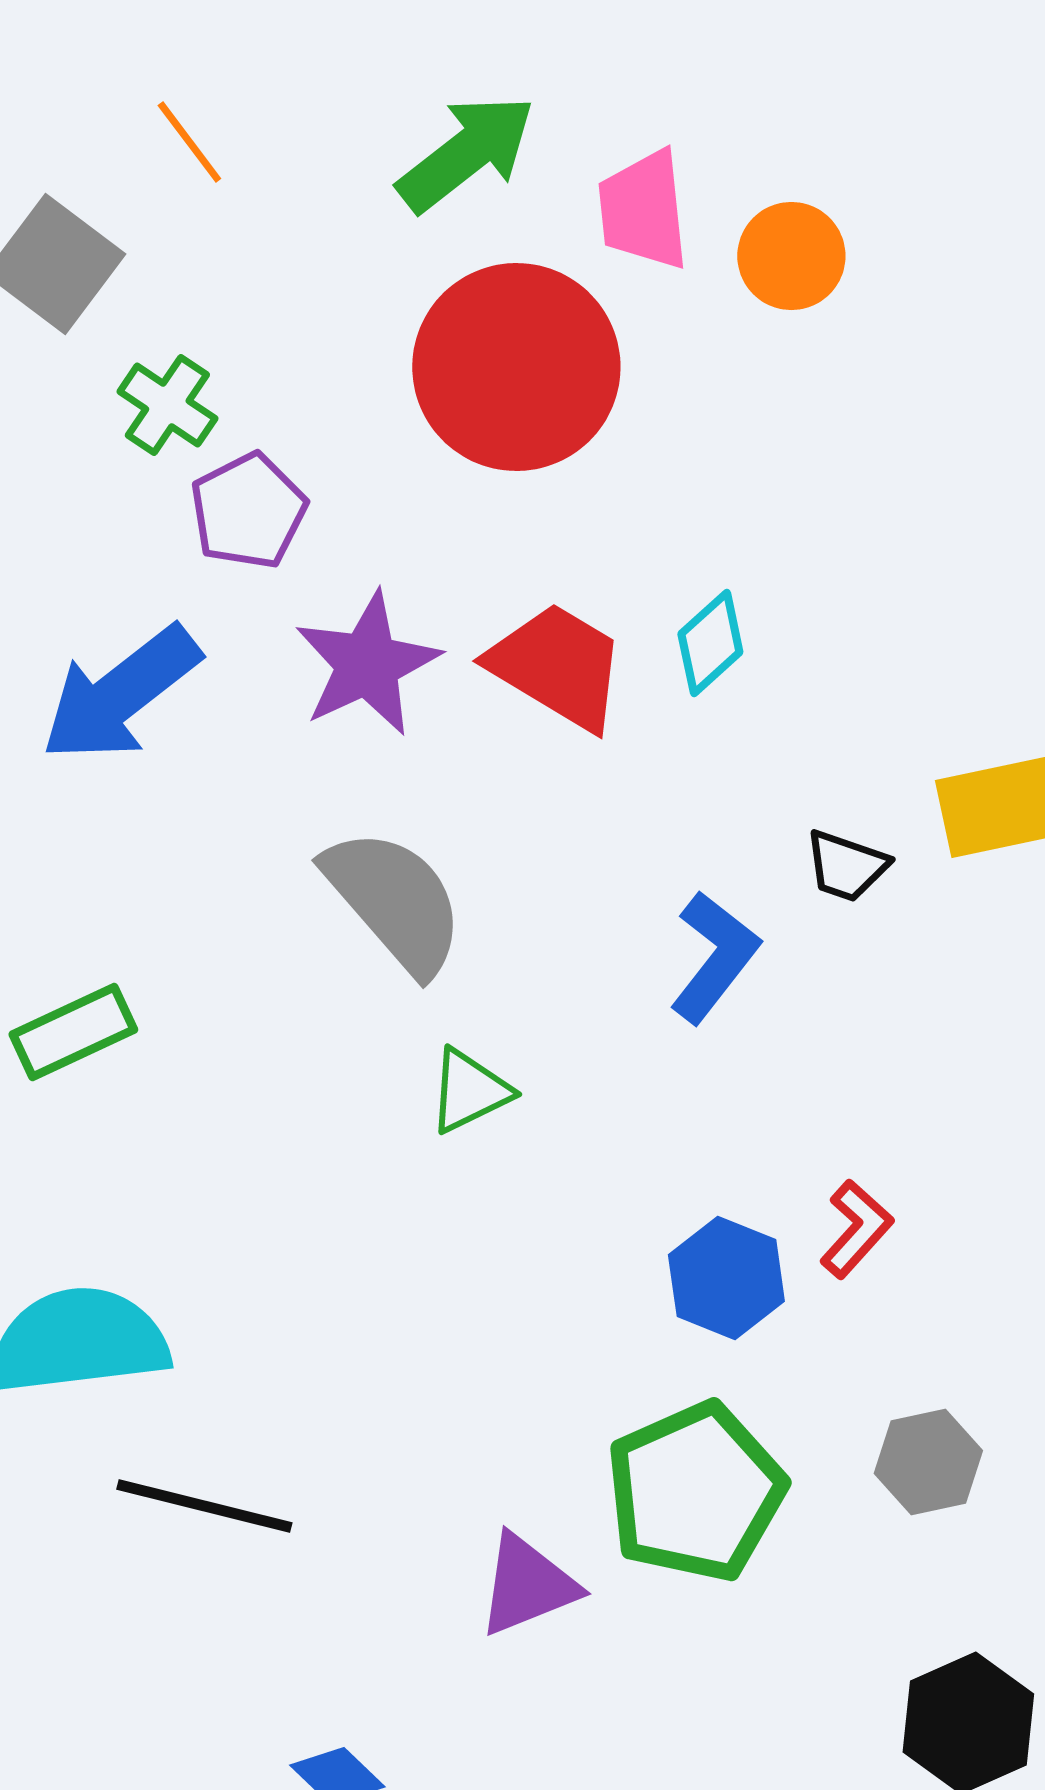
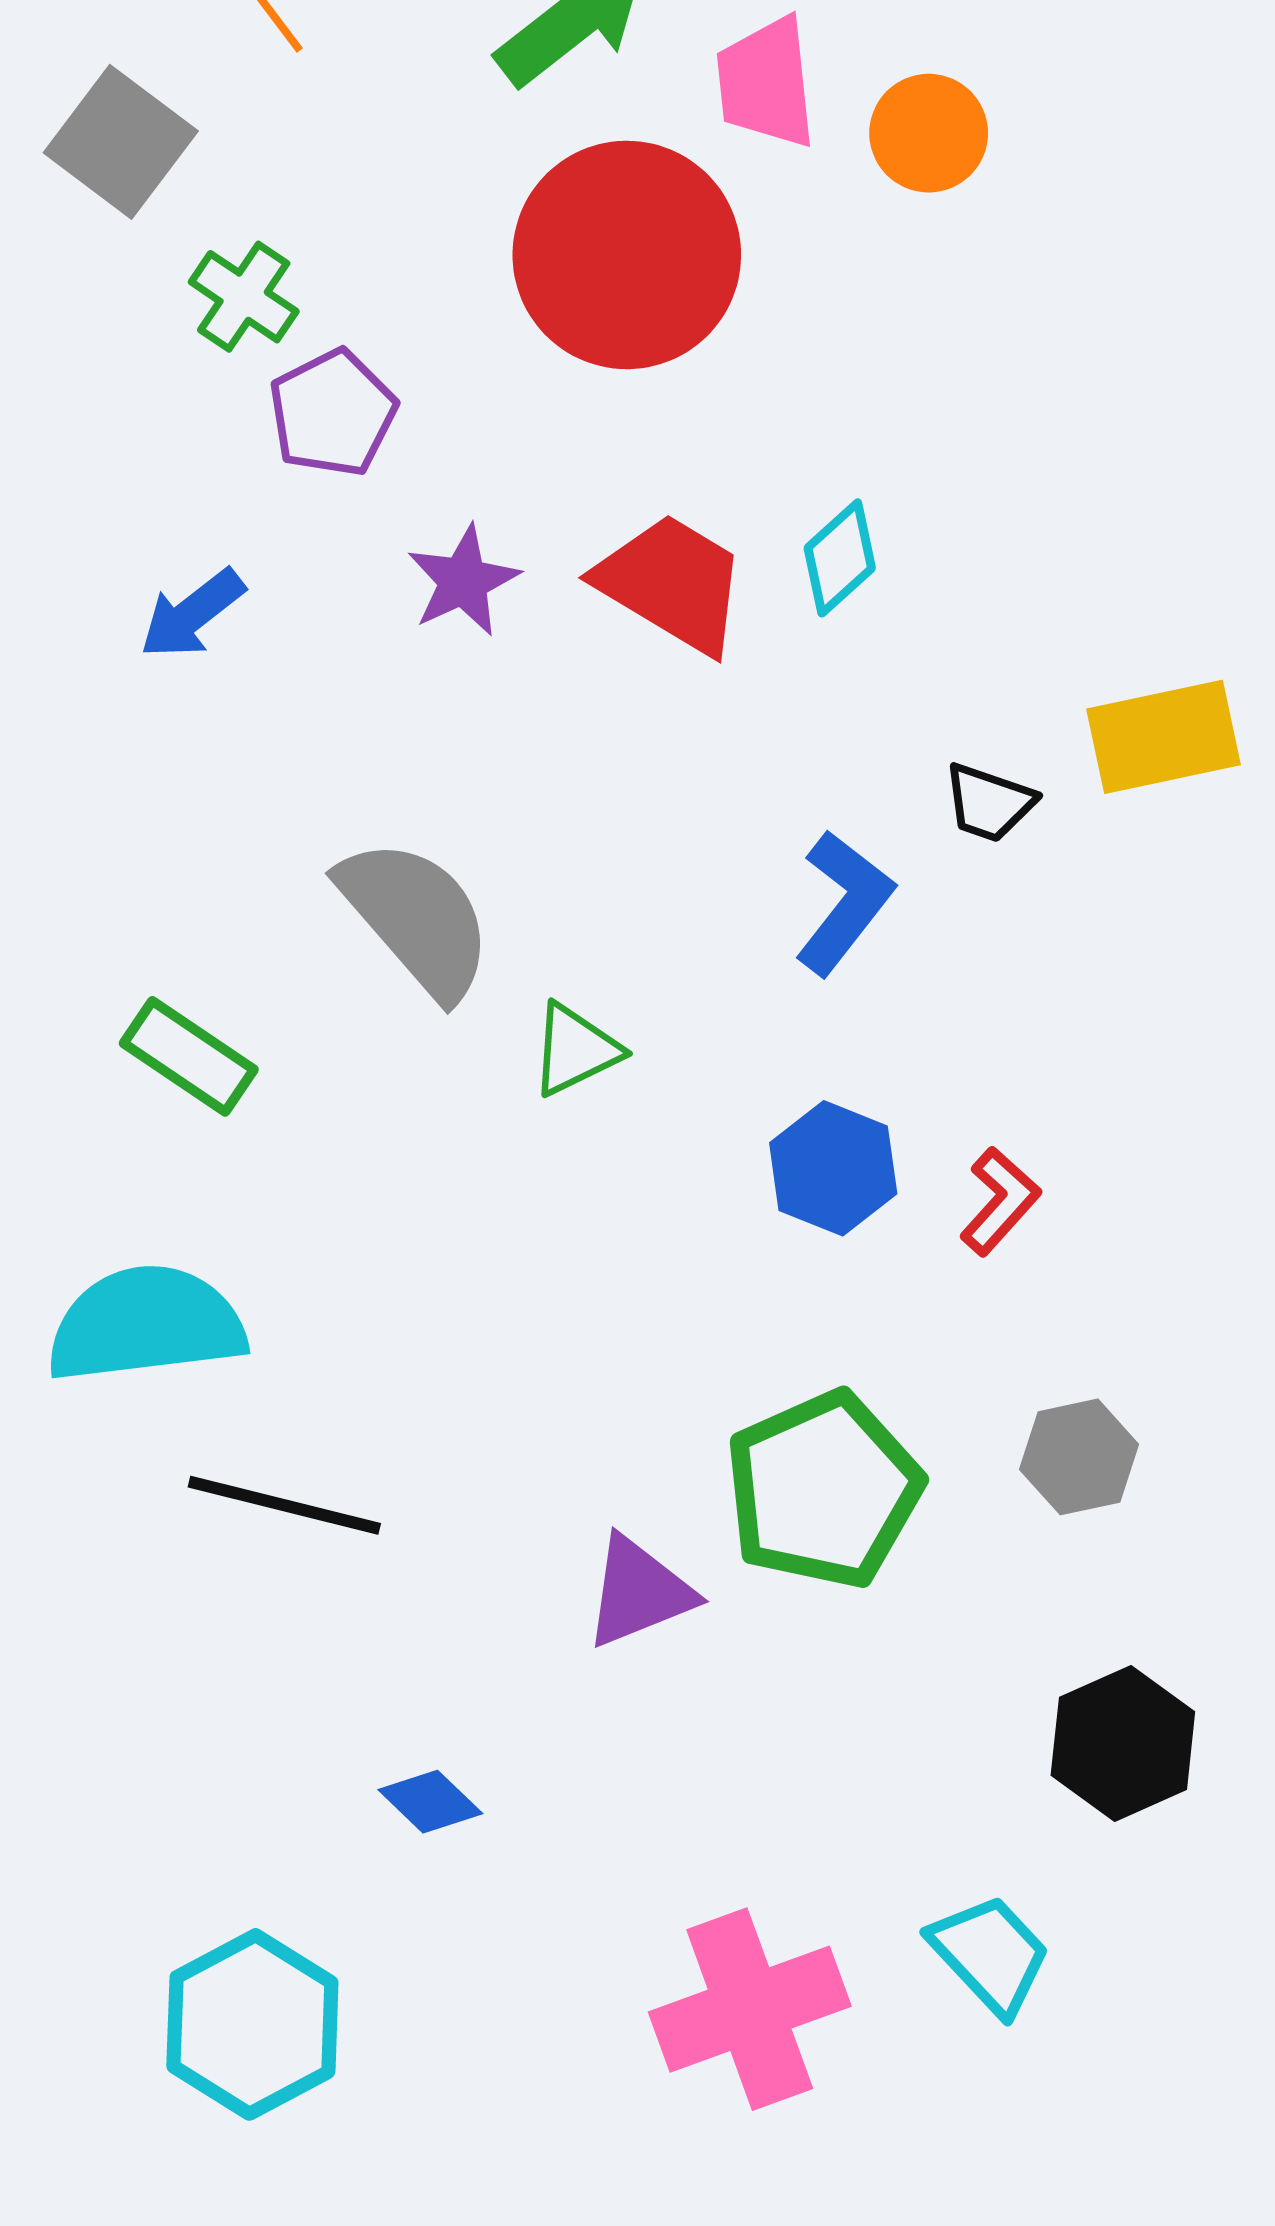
purple star: (367, 664) -> (463, 581), size x0.7
blue arrow: (120, 694) -> (192, 614), size x0.6
gray semicircle: (394, 901) -> (416, 918), moved
green rectangle: (73, 1032) -> (189, 1056), moved, turned 59
blue hexagon: (726, 1278) -> (833, 1168), moved

